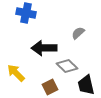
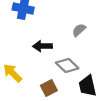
black arrow: (44, 48) -> (42, 46), size x0.7

